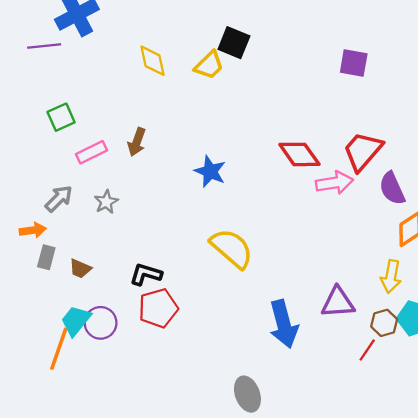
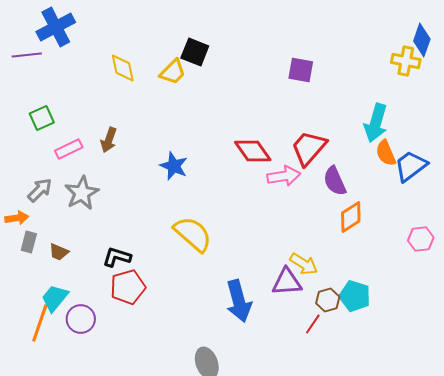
gray star: (106, 202) -> (82, 193), size x1.6
yellow arrow: (391, 277) -> (304, 264), moved, turned -68
purple circle: (101, 323) -> (81, 319), moved

